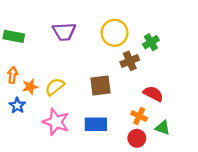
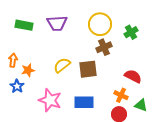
green rectangle: (14, 36) -> (24, 25), moved
brown cross: (130, 61) -> (104, 47), moved
yellow semicircle: (55, 87) -> (62, 65), moved

